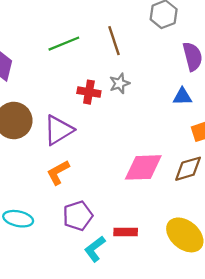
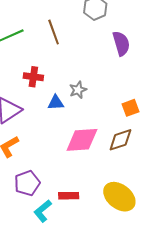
gray star: (120, 83) -> (78, 90), moved
blue triangle: (182, 97) -> (56, 103), moved

